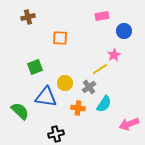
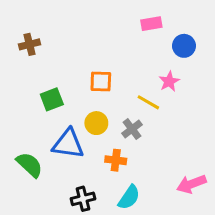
brown cross: (28, 17) -> (30, 44), moved
orange square: (60, 38) -> (101, 82), moved
yellow line: (100, 69) -> (148, 102), turned 63
cyan semicircle: (104, 104) -> (129, 197), moved

